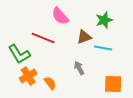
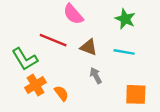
green star: (104, 20) -> (125, 19), turned -30
brown triangle: (84, 37) -> (89, 47), moved, turned 42

